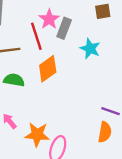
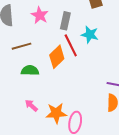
pink star: (49, 19) -> (40, 15), moved
red line: (36, 36) -> (71, 45), moved

